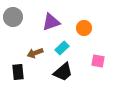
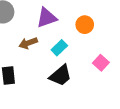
brown arrow: (35, 53) -> (28, 43), moved
pink square: (98, 61) -> (101, 63), turned 32

